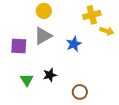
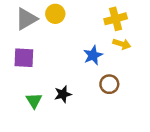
yellow arrow: (107, 31) -> (122, 44), moved
gray triangle: (43, 36) -> (26, 19), moved
brown circle: (80, 92) -> (109, 84), moved

